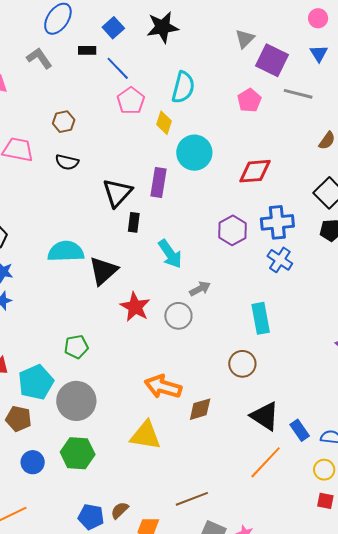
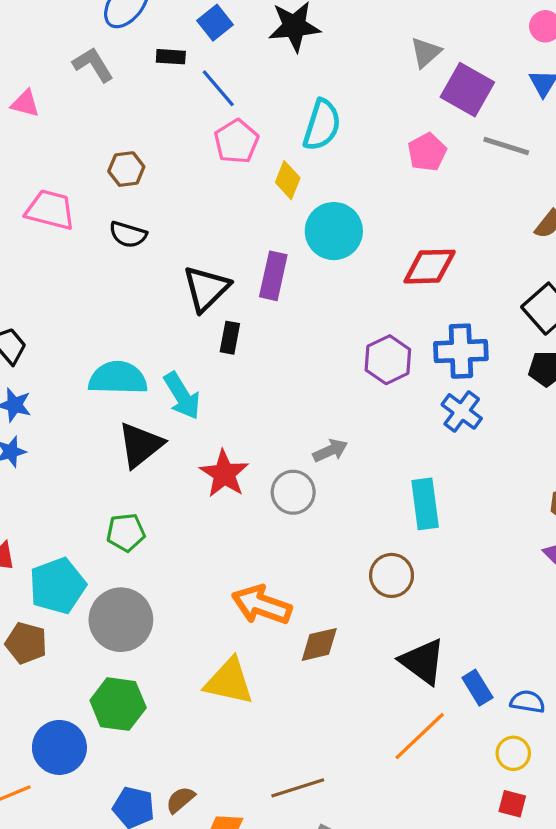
cyan arrow: (170, 254) -> (182, 396), moved
black triangle: (103, 271) -> (140, 445), moved
blue circle: (33, 462) -> (59, 747), moved, size x1.4

